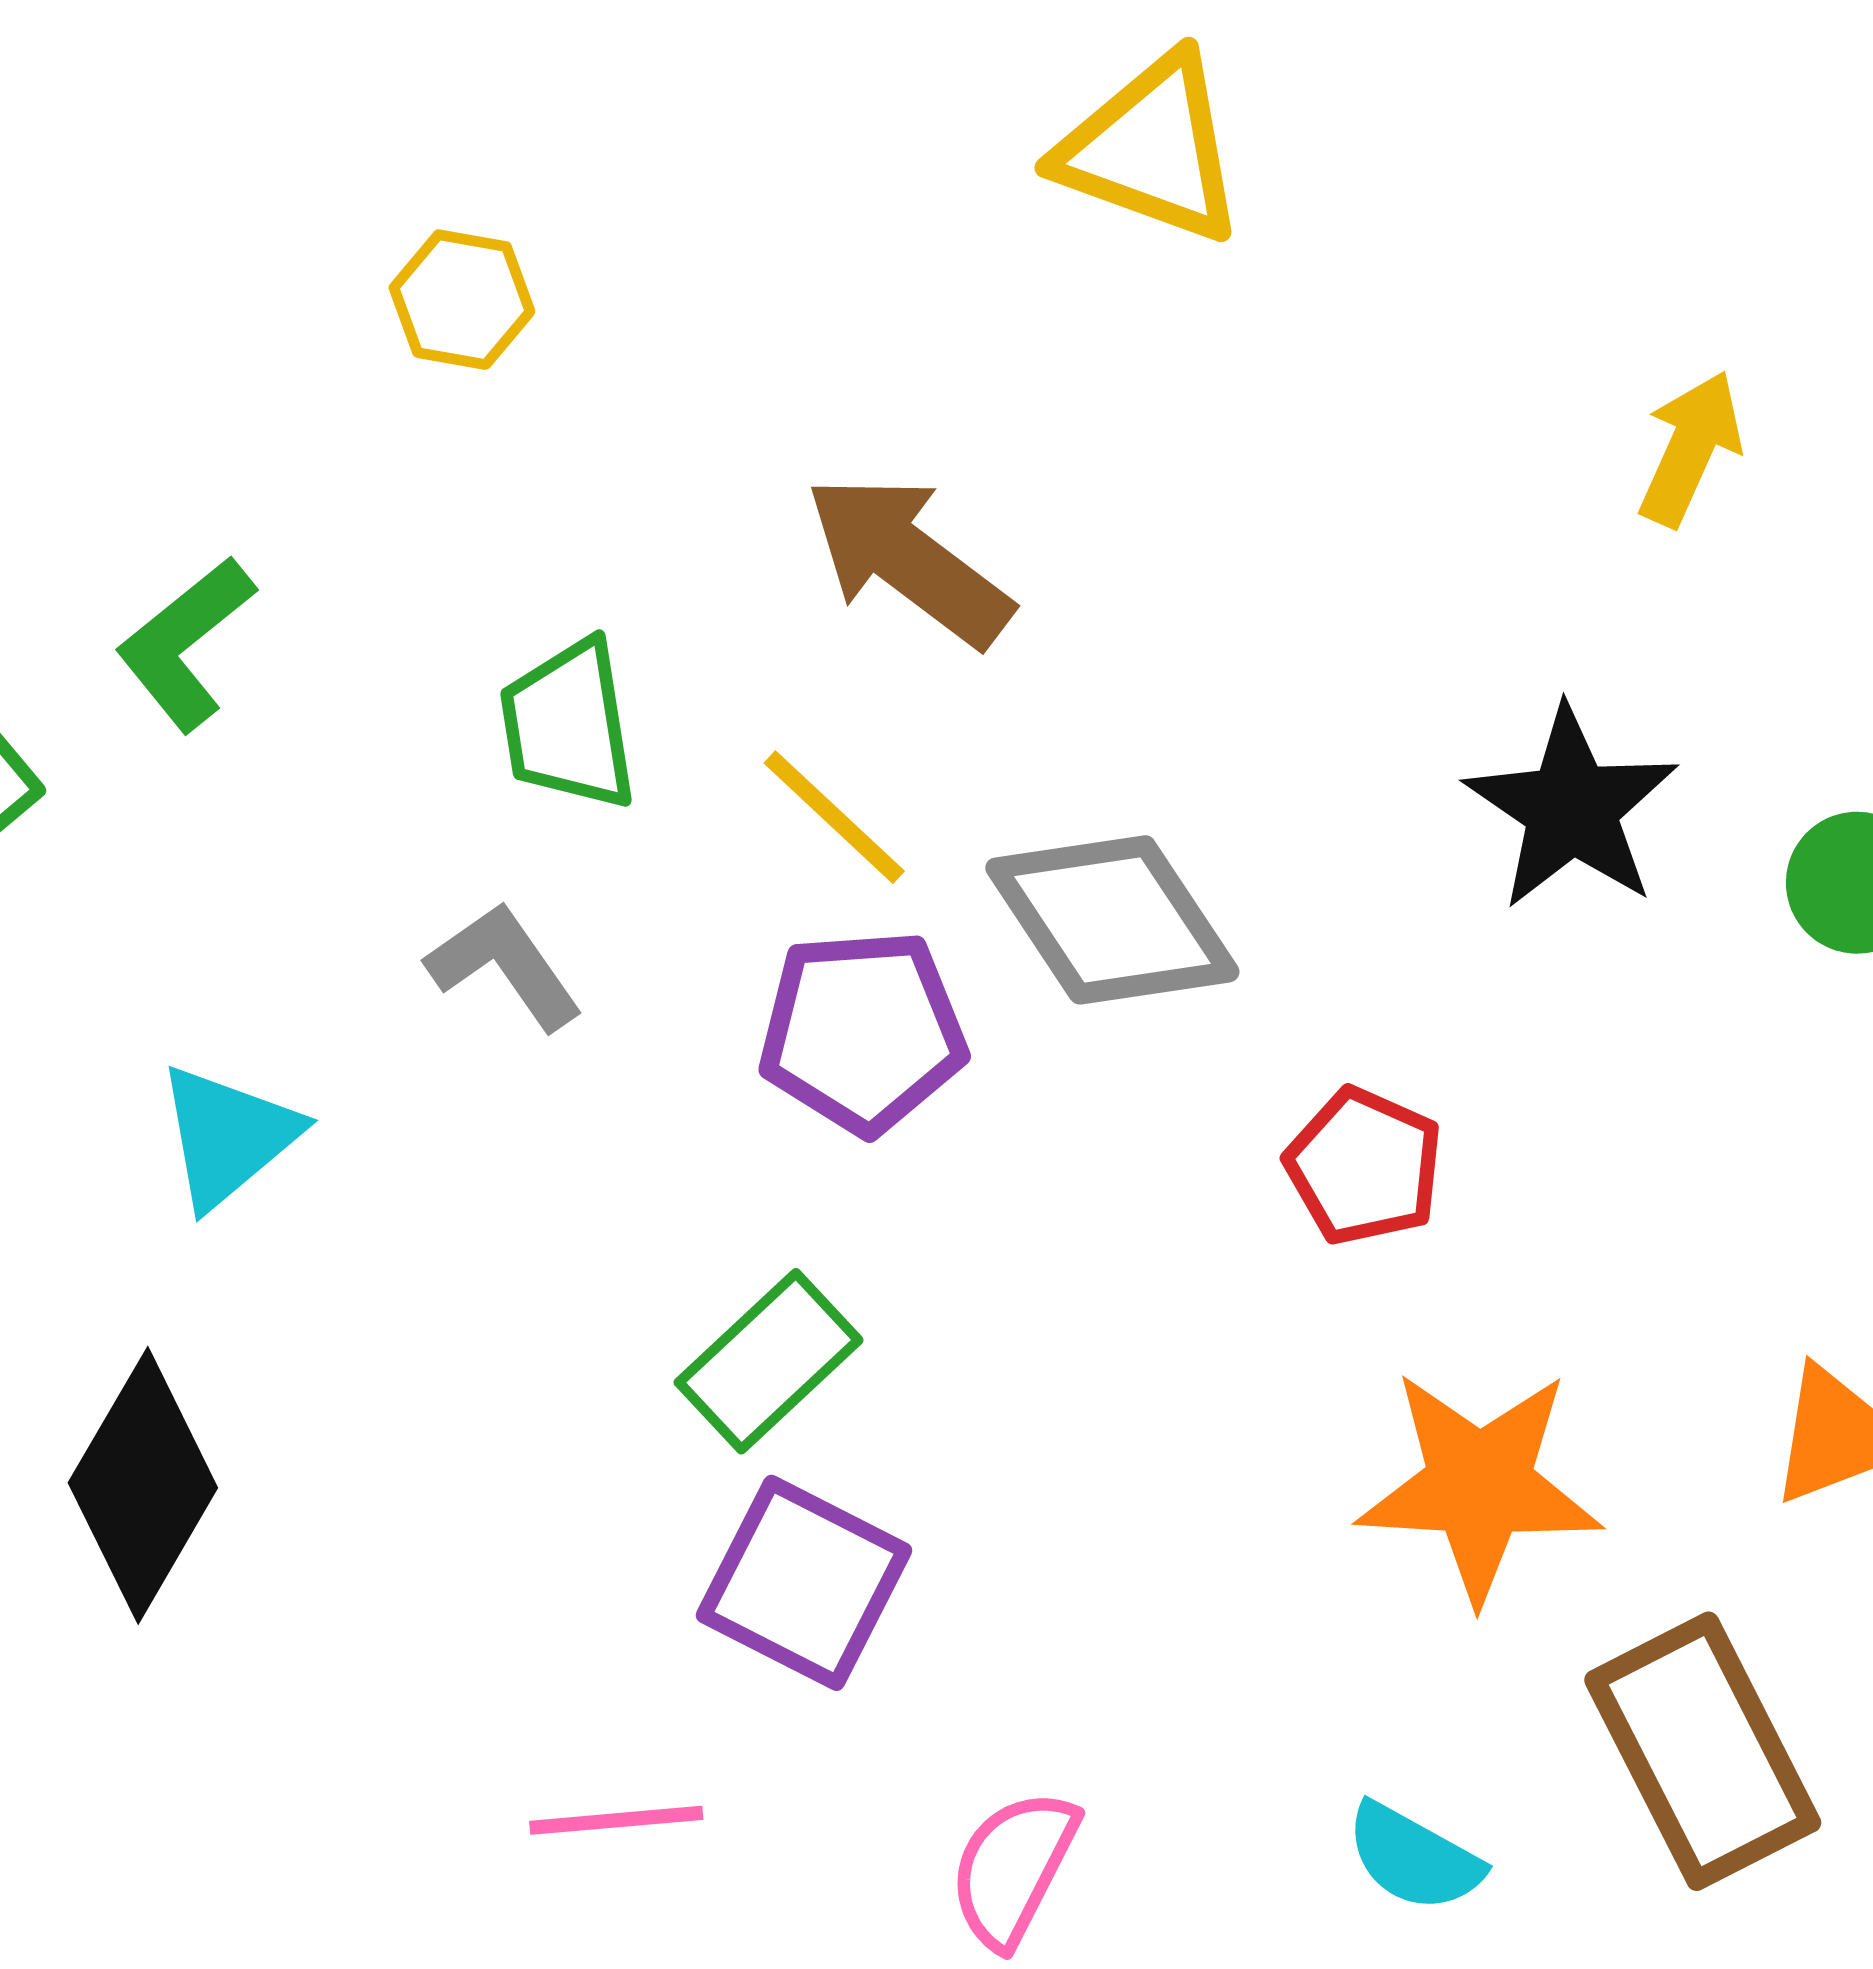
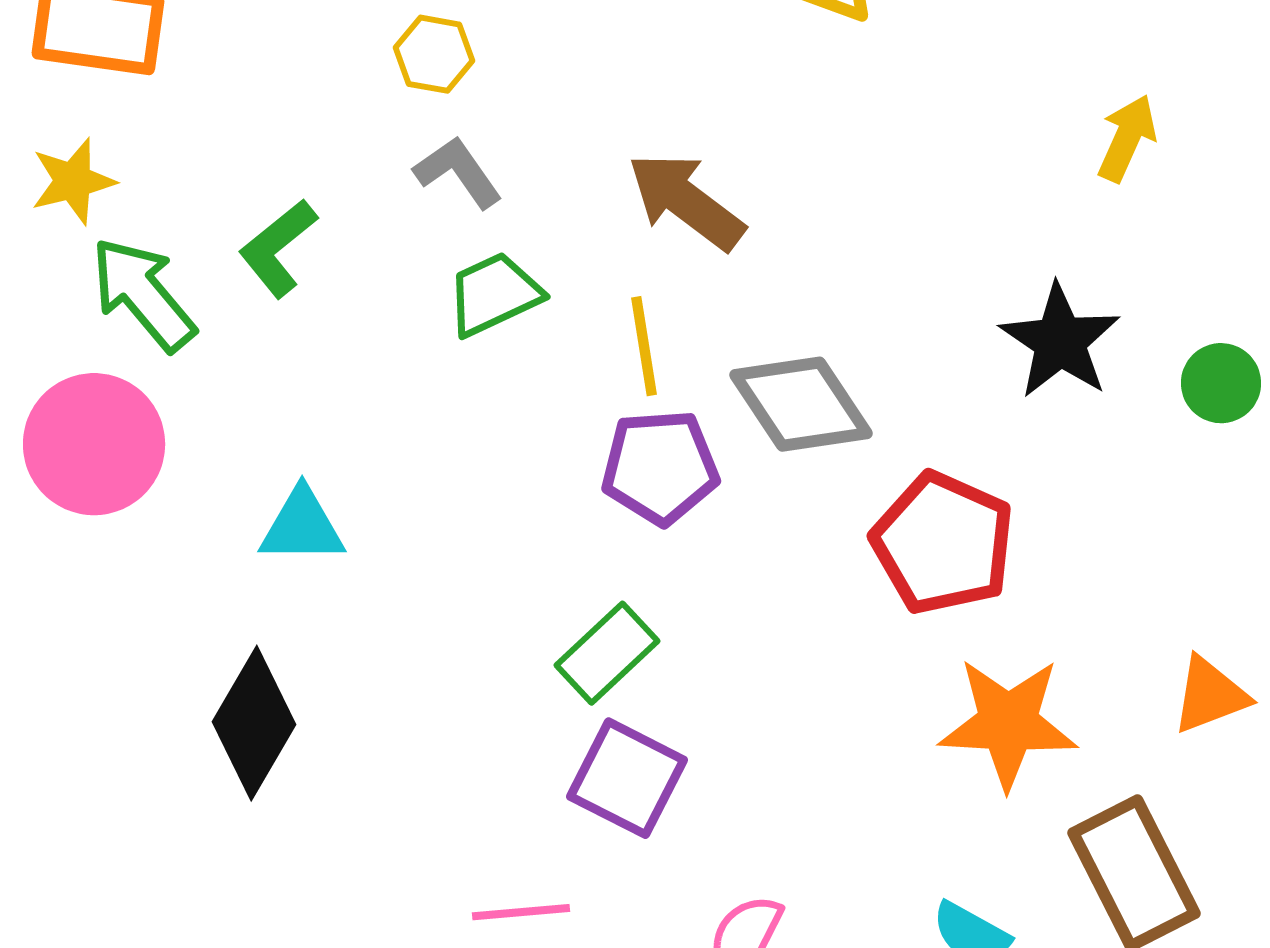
green trapezoid: (568, 725) -> (494, 294), turned 74
yellow line: (834, 817) -> (644, 346), turned 38
gray L-shape: (504, 966) -> (458, 172), moved
cyan triangle: (228, 1136) -> (302, 526), turned 40
red pentagon: (1364, 1166) -> (943, 543), size x1.6

